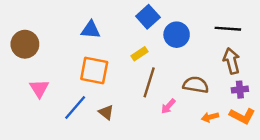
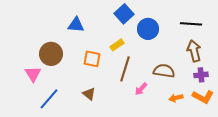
brown circle: (25, 44) -> (51, 54), moved
orange square: (94, 70) -> (92, 59), moved, size x0.7
blue line: (75, 107) -> (49, 99), moved

